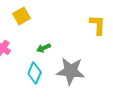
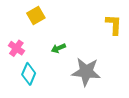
cyan diamond: (35, 73) -> (29, 74), moved

